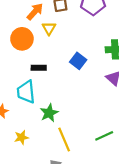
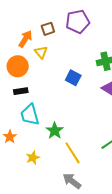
black rectangle: (39, 68) -> (21, 91), moved

